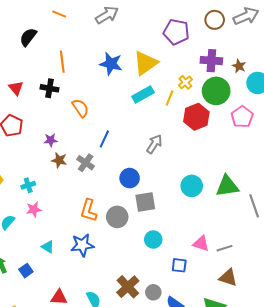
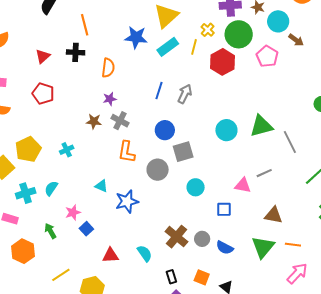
blue star: (111, 64) -> (136, 37), moved
red triangle: (16, 88) -> (43, 56), turned 35
orange semicircle: (80, 108) -> (108, 68), turned 48
blue line: (104, 139) -> (159, 91), moved
purple star: (51, 140) -> (110, 99), moved
pink star: (34, 210) -> (73, 212), moved
orange L-shape: (89, 210) -> (127, 152), moved
cyan triangle: (48, 247) -> (101, 186), moved
gray line: (224, 248) -> (264, 173), moved
blue square: (26, 271) -> (86, 229), moved

